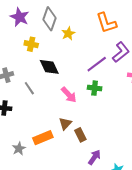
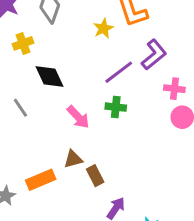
yellow star: (68, 33) -> (103, 28), moved
yellow cross: (31, 44) -> (23, 43), turned -32
brown triangle: (65, 124) -> (73, 159), turned 32

